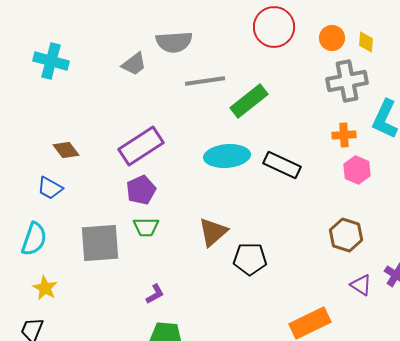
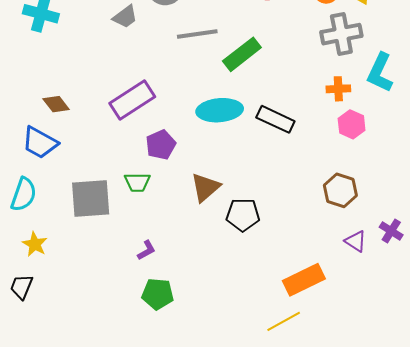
blue trapezoid: (50, 188) -> (40, 143), size x1.4
purple pentagon: (141, 190) -> (161, 145), moved

